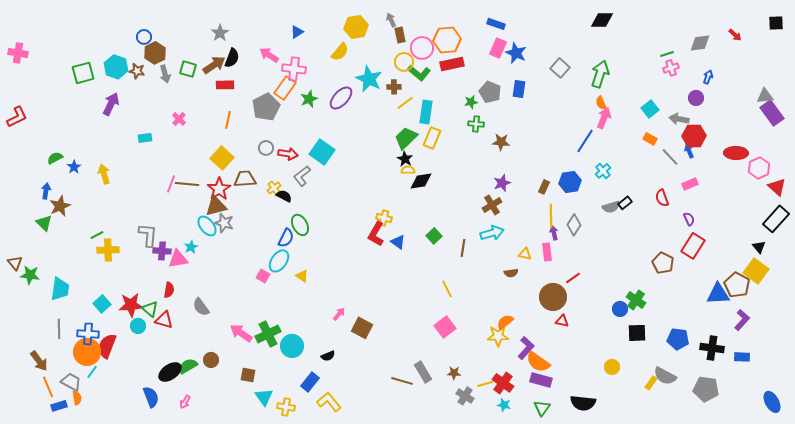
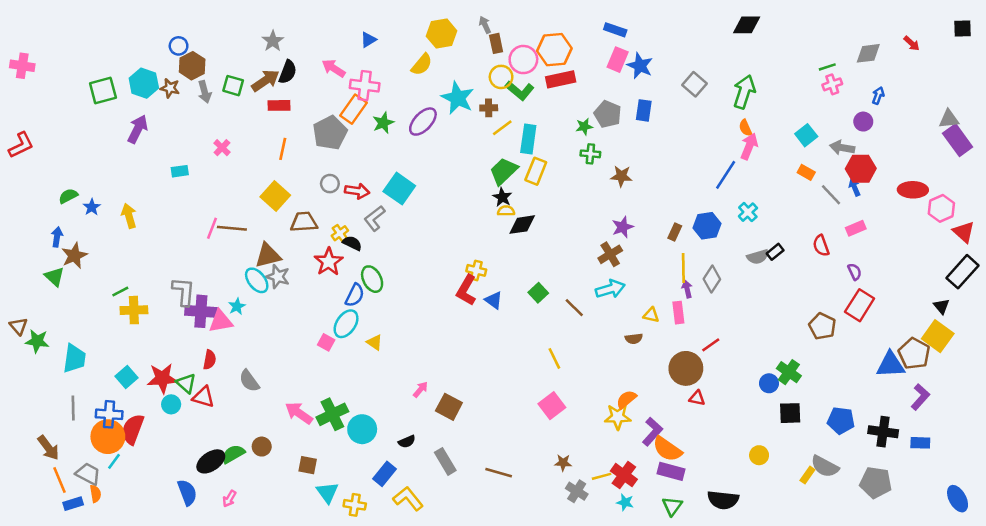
red star: (219, 189) -> (329, 262), moved
brown line: (463, 248) -> (574, 308), turned -54
purple cross: (162, 251) -> (201, 311), size x1.4
gray rectangle: (423, 372) -> (445, 461), moved

